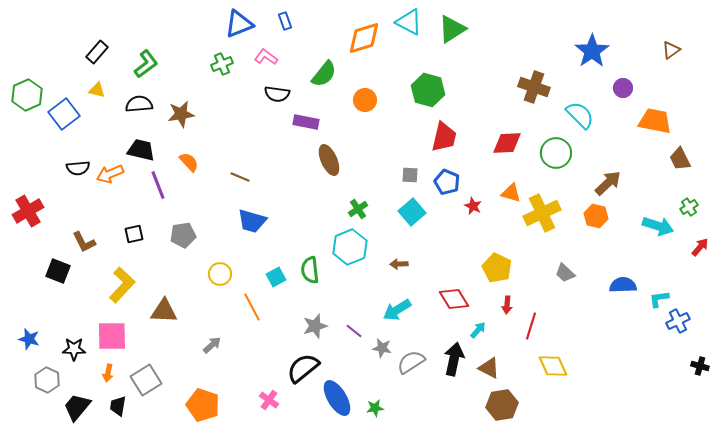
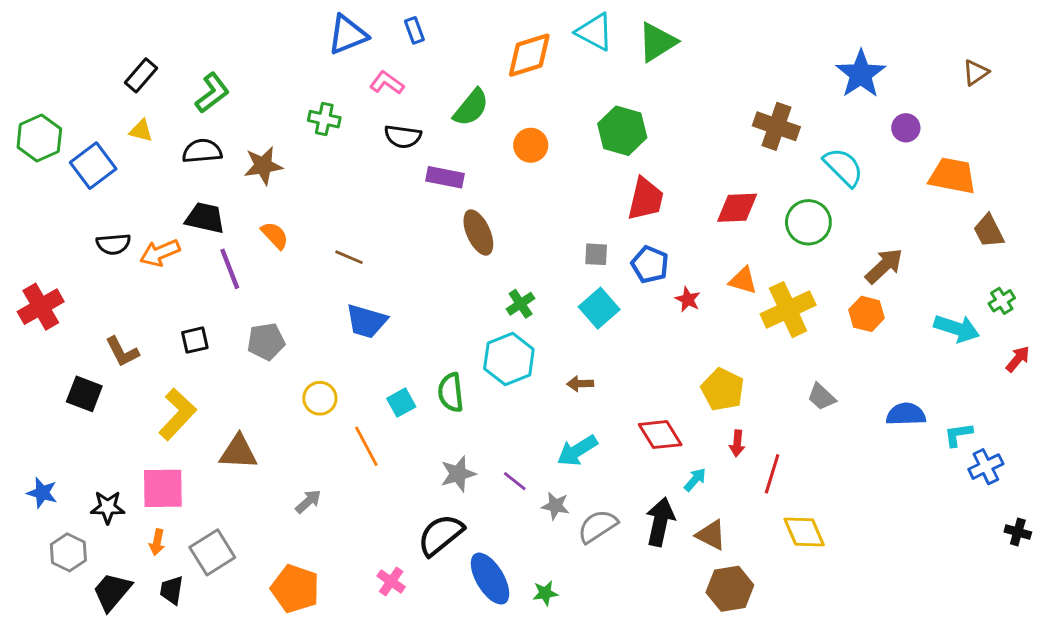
green cross: (222, 64) -> (324, 119), moved, turned 35

